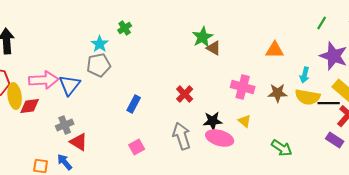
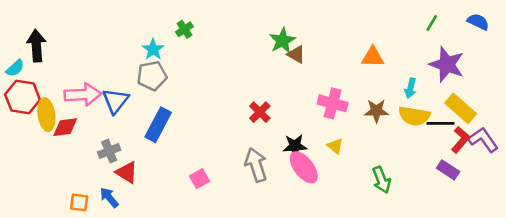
blue rectangle: (134, 104) -> (158, 125), moved, size x1.5
pink ellipse: (220, 138) -> (304, 167), turned 36
green arrow: (282, 148) -> (382, 180), turned 35

